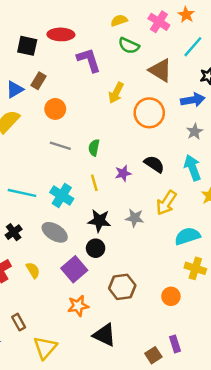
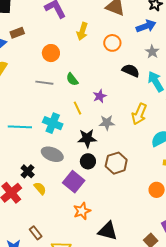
brown rectangle: (38, 81) -> (17, 33), turned 48
orange circle: (55, 109) -> (51, 53), moved
orange circle: (149, 113) -> (112, 43), size x0.7
green semicircle: (94, 148) -> (72, 79), turned -40
black semicircle: (154, 164) -> (131, 71), moved
gray star: (135, 218) -> (107, 123), moved
black cross: (14, 232) -> (28, 171), moved
brown hexagon: (122, 287) -> (116, 163), moved

